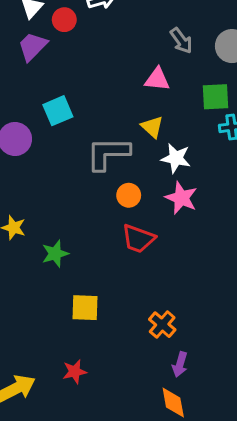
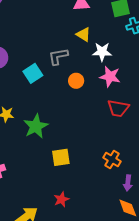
cyan square: (58, 111) -> (33, 73), moved
gray L-shape: (108, 153) -> (58, 56), size x0.7
red trapezoid: (138, 239) -> (118, 108), moved
green star: (55, 254) -> (36, 126), size x1.4

